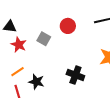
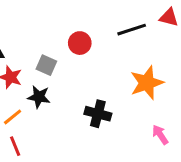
black star: (36, 82) -> (39, 97), moved

